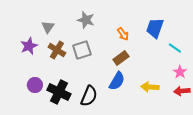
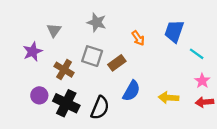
brown cross: (57, 50) -> (64, 70), moved
gray square: (82, 50) -> (92, 56), turned 36
brown rectangle: (121, 58) -> (117, 63), moved

